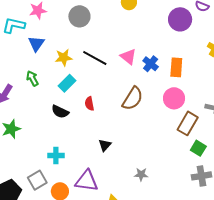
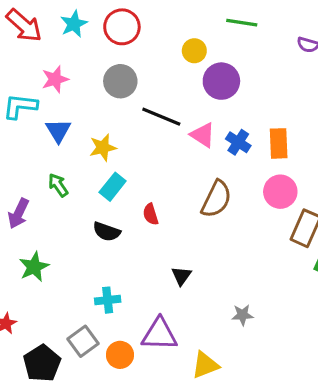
purple circle: (180, 19) -> (221, 81), moved
black line: (95, 58) -> (161, 117), moved

